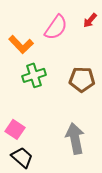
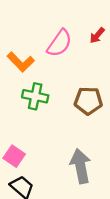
green cross: (34, 75) -> (35, 96), turned 30

